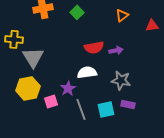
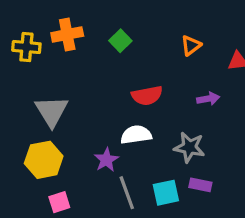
yellow cross: (14, 39) -> (26, 47), moved
purple arrow: (116, 50) -> (208, 99), moved
pink square: (51, 101) -> (59, 202), moved

